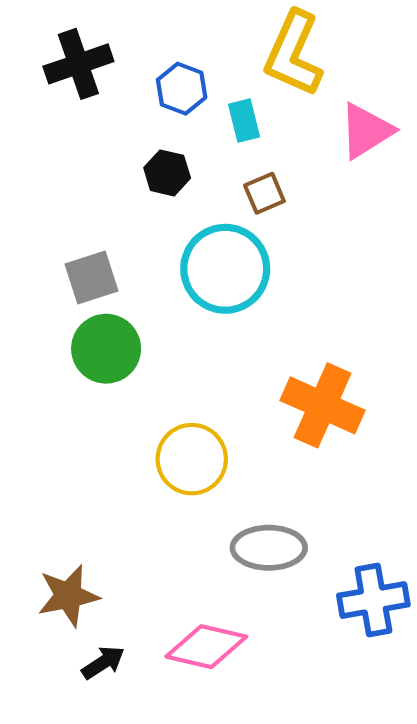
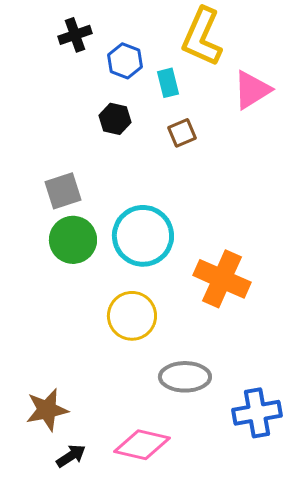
black cross: (78, 64) -> (75, 35), moved, size x0.7
cyan circle: (225, 269) -> (143, 236), moved

